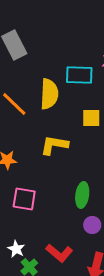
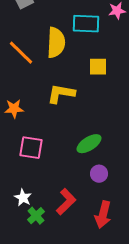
green ellipse: (82, 195) -> (89, 144), turned 50
red L-shape: (59, 253) -> (66, 202), turned -84

